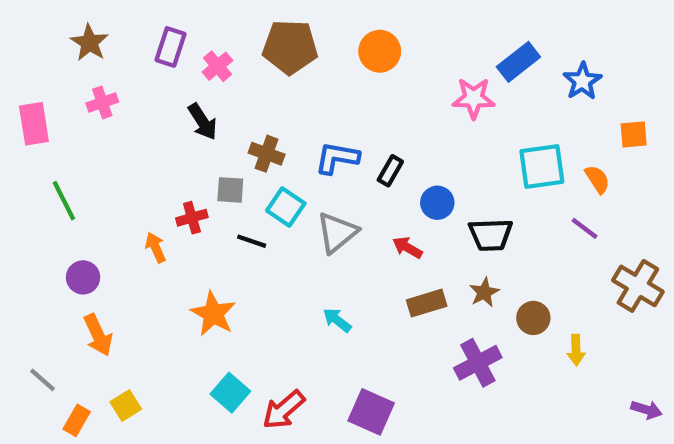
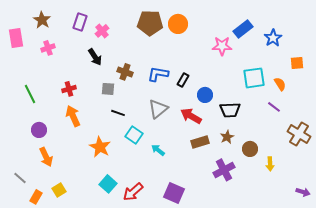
brown pentagon: (290, 47) -> (150, 23), moved
pink rectangle: (34, 124) -> (16, 38), moved
cyan square: (286, 207) -> (134, 135), moved
red cross: (192, 218) -> (69, 89), moved
orange arrow: (156, 248) -> (73, 116), size x1.5
red arrow: (407, 248) -> (191, 116), size x1.5

